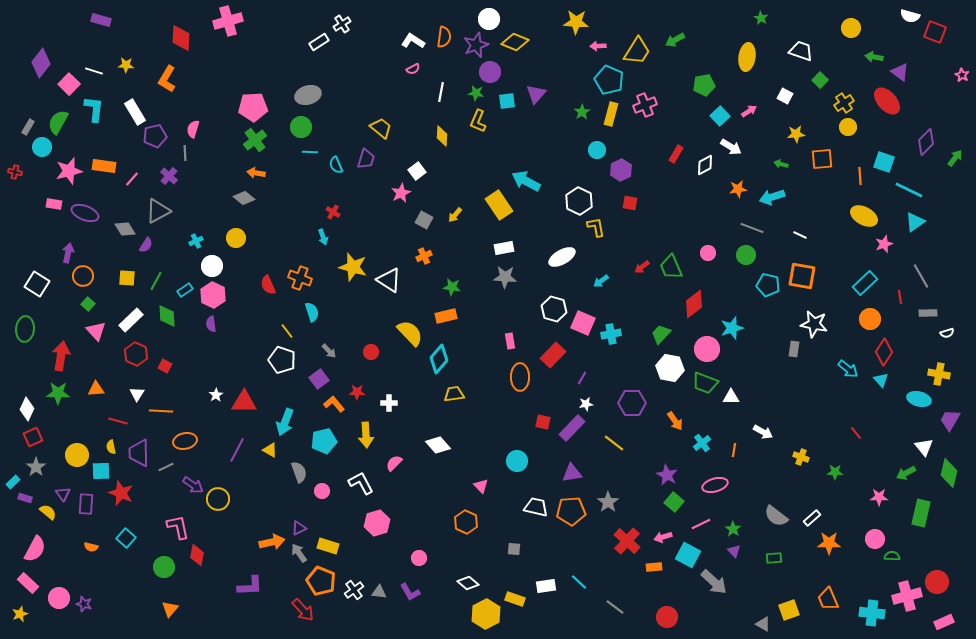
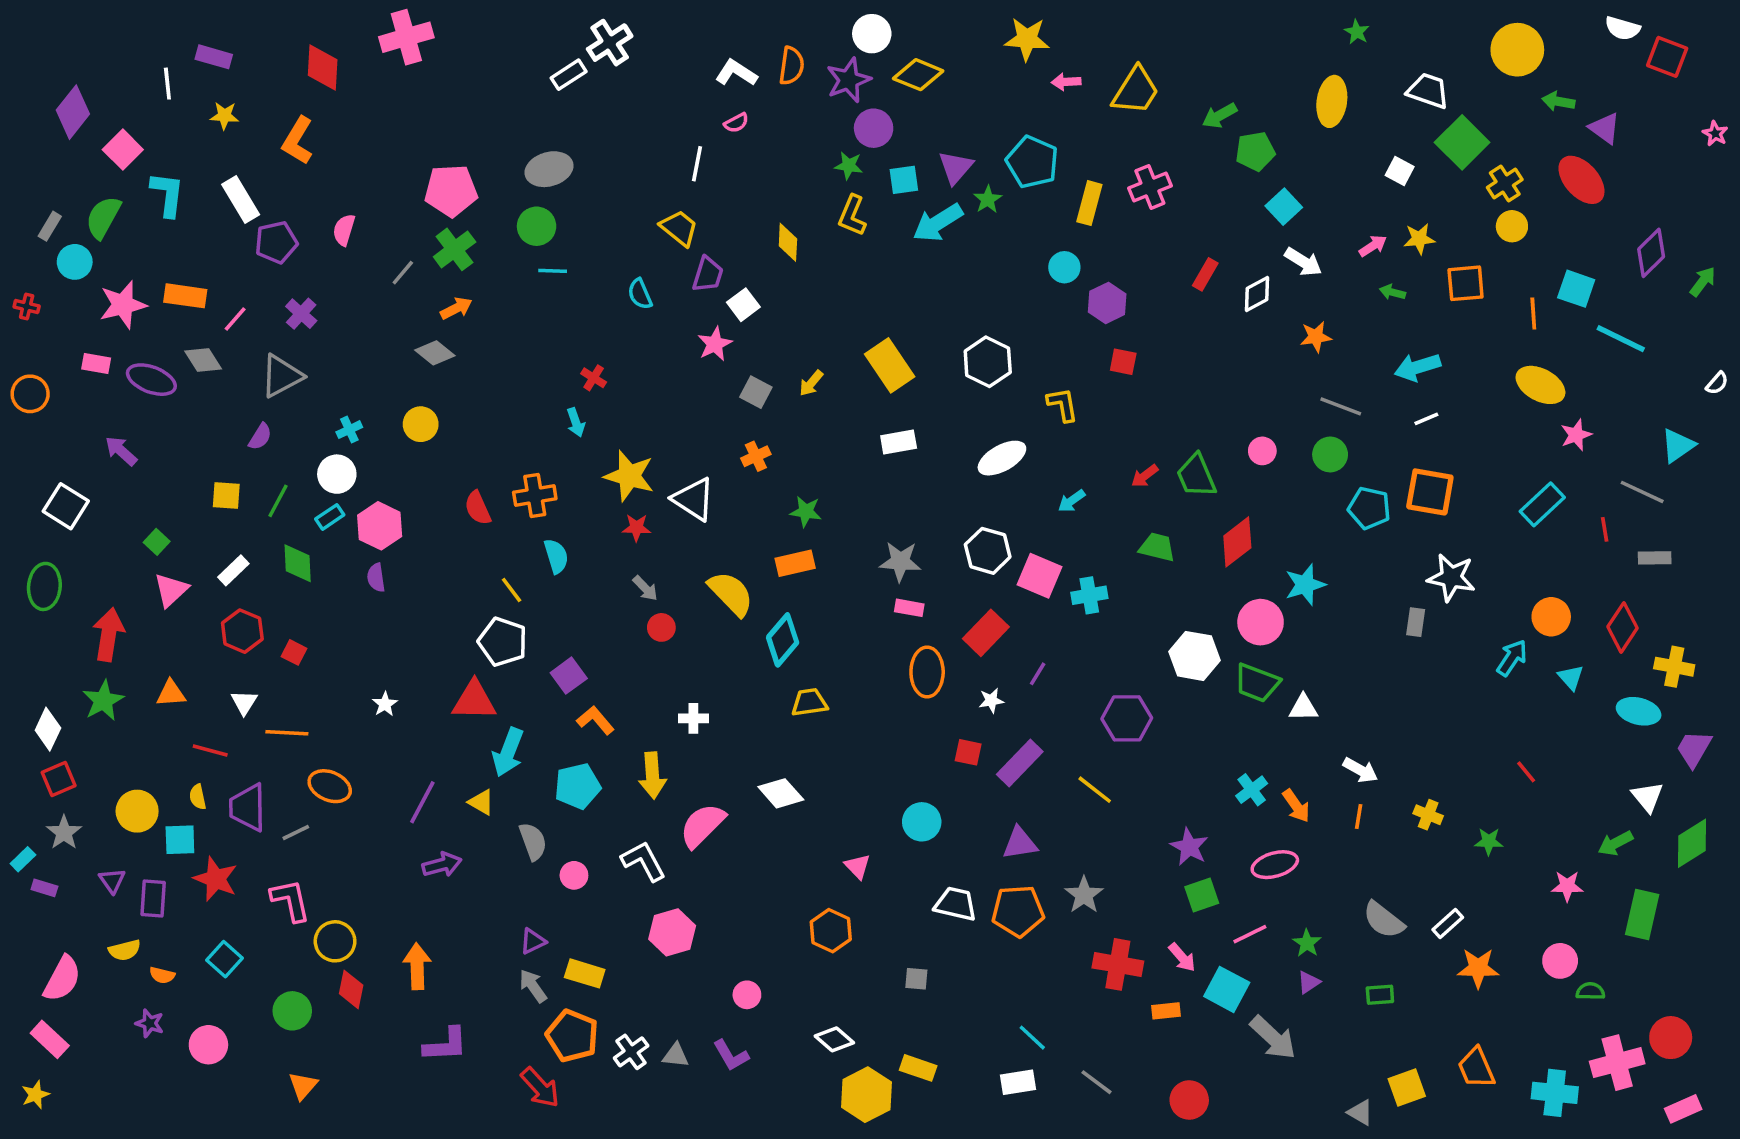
purple rectangle: (101, 20) -> (214, 57), moved
white cross: (342, 24) -> (610, 43), size x1.4
yellow circle: (851, 28) -> (1517, 50), size x1.5
green arrow: (675, 40) -> (1220, 116), moved
white line: (94, 71) -> (167, 84), moved, turned 66
cyan pentagon: (609, 80) -> (1032, 162), moved
green square: (820, 80) -> (1462, 142), size x1.8
white line: (441, 92) -> (697, 164), moved
pink arrow: (749, 111) -> (1373, 246), moved
green star: (582, 112) -> (988, 199), moved
gray line: (185, 153) -> (403, 273), moved, turned 42
purple trapezoid: (366, 159) -> (708, 274), moved
cyan semicircle: (336, 165) -> (640, 294), moved
orange arrow: (256, 173) -> (456, 308), turned 144
cyan arrow: (526, 181) -> (938, 223), moved, turned -60
cyan arrow: (772, 197) -> (1417, 367), moved
white hexagon: (579, 201) -> (988, 362), moved
cyan triangle: (915, 222) -> (1678, 446), moved
gray diamond: (125, 229) -> (203, 360), moved
white line: (800, 235) -> (1426, 419), turned -48
purple arrow: (68, 253) -> (121, 451), turned -60
white circle: (212, 266) -> (337, 474), moved
orange circle: (83, 276) -> (30, 394), moved
gray line: (921, 276) -> (1642, 492), turned -35
gray star: (505, 277) -> (900, 561), moved
orange cross: (300, 278) -> (535, 495), turned -30
orange circle: (870, 319) -> (1551, 617), moved
white rectangle: (131, 320) -> (233, 570), size x0.7
pink triangle: (96, 331) -> (171, 590), turned 30
white semicircle: (947, 333) -> (1717, 383), moved, turned -32
green trapezoid: (661, 334) -> (1157, 547), moved, turned 60
pink rectangle: (510, 341) -> (909, 608), turned -70
gray arrow: (329, 351) -> (645, 588), moved
red diamond: (884, 352) -> (1623, 627), moved
cyan arrow: (848, 369) -> (1512, 658), turned -95
red star: (357, 392) -> (636, 528), moved
green star: (58, 393) -> (103, 701), turned -30
red triangle: (244, 402) -> (474, 701), moved
white star: (586, 404) -> (991, 701), moved
orange arrow: (675, 421) -> (1296, 806), moved
orange ellipse: (185, 441) -> (330, 786), turned 35
orange line: (734, 450) -> (1359, 816), moved
pink semicircle: (394, 463) -> (702, 825), size x1.6
green diamond: (949, 473) -> (1692, 843), turned 44
purple arrow: (193, 485) -> (442, 865), moved, turned -50
yellow circle: (218, 499) -> (335, 941), moved
green square: (674, 502) -> (1202, 895), turned 30
yellow semicircle: (48, 512) -> (125, 950), moved, turned 126
pink L-shape: (178, 527) -> (290, 900), moved
pink arrow: (663, 537) -> (1182, 957), turned -114
red cross: (627, 541) -> (1118, 964), turned -32
orange arrow: (272, 542) -> (417, 966), moved, turned -80
purple triangle: (734, 551) -> (1309, 982), turned 40
white rectangle: (546, 586) -> (1018, 1082), moved
pink circle: (59, 598) -> (208, 1045), moved
purple star: (84, 604) -> (150, 1023), moved

